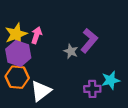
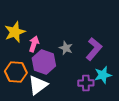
pink arrow: (36, 35) -> (34, 44), moved
purple L-shape: (89, 41) -> (94, 49), moved
purple hexagon: (18, 53) -> (44, 62), moved

